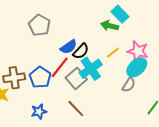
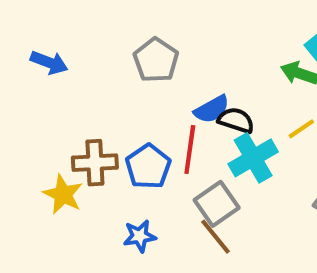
black semicircle: (81, 51) -> (236, 120), turned -120
red line: (60, 67) -> (190, 150), turned -35
gray square: (76, 79) -> (217, 204), moved

